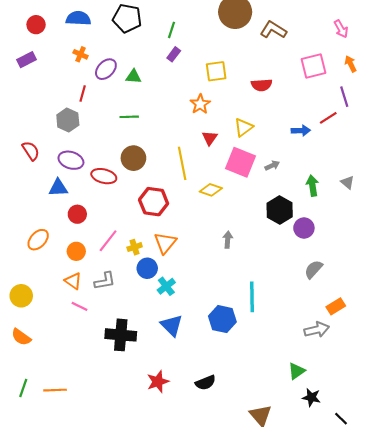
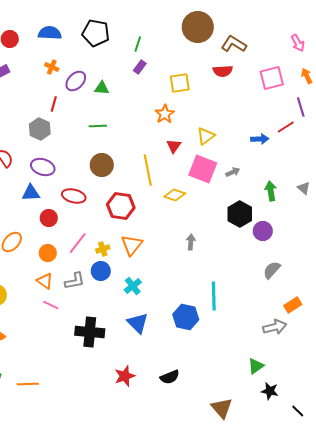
red semicircle: (262, 85) -> (223, 71), moved
red ellipse: (104, 176) -> (74, 196), moved
blue circle: (147, 268) -> (101, 271), moved

